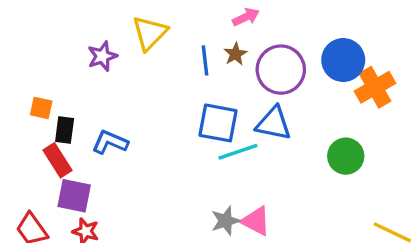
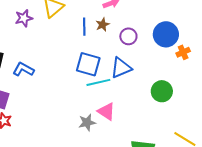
purple circle: (281, 70) -> (128, 36), size x0.6
orange cross: (375, 87) -> (183, 52), size x0.6
blue triangle: (274, 123) -> (121, 68), turned -40
pink triangle: (256, 221) -> (106, 111), moved

